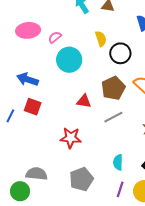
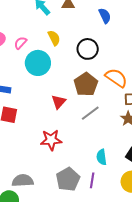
yellow semicircle: (101, 39) -> (54, 38), moved
red triangle: (84, 101) -> (59, 102), turned -49
purple line: (120, 189) -> (92, 180), moved

